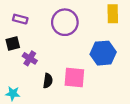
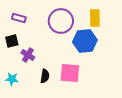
yellow rectangle: (113, 14) -> (95, 18), moved
blue hexagon: (103, 53) -> (85, 41), moved
cyan star: (13, 93) -> (12, 79), moved

